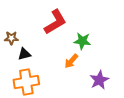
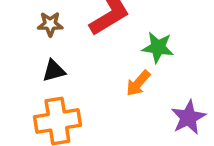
brown star: (11, 38) -> (50, 24), moved

